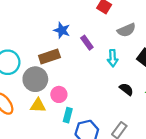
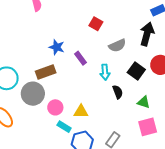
black semicircle: (126, 89) -> (118, 92), moved, turned 32
yellow triangle: (38, 105) -> (81, 112), moved
cyan rectangle: (68, 115) -> (64, 127), turned -72

